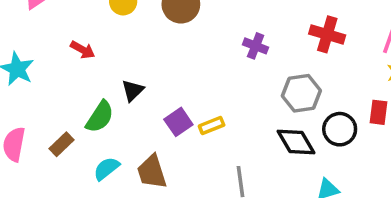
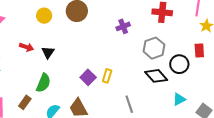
purple cross: (256, 46) -> (123, 26), turned -32
black triangle: (133, 90) -> (48, 52), moved
yellow rectangle: (212, 126) -> (107, 76), turned -40

